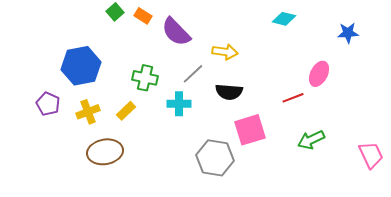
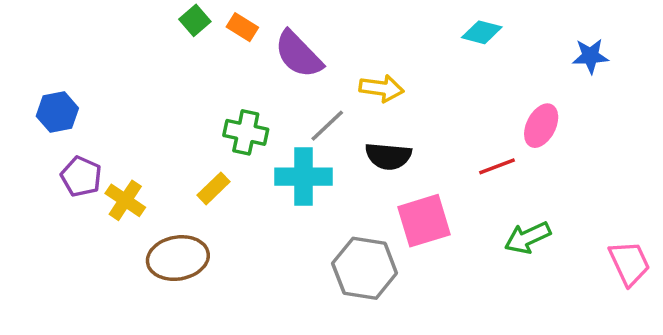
blue hexagon: (81, 66) -> (57, 112), moved, size x0.6
cyan cross: (179, 104) -> (303, 177), size x1.4
yellow cross: (88, 112) -> (125, 200), moved, turned -35

